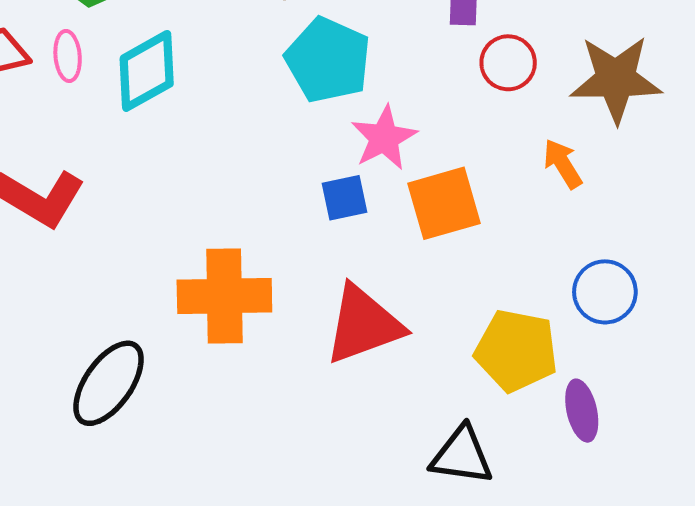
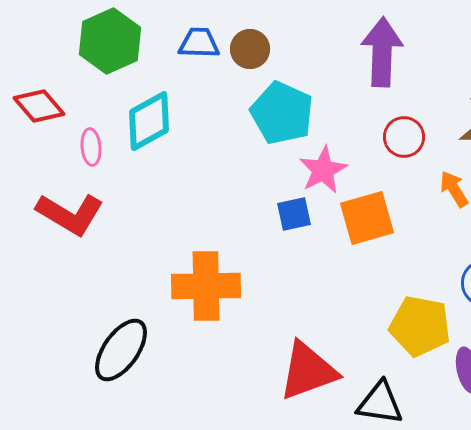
pink ellipse: (68, 56) -> (91, 147), moved
red circle: (508, 63) -> (404, 137), moved
red triangle: (364, 325) -> (308, 371), moved

